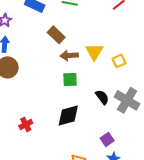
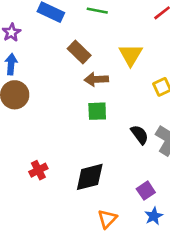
yellow triangle: (94, 52) -> (131, 55), moved
black diamond: (68, 115) -> (90, 177), moved

